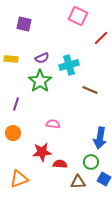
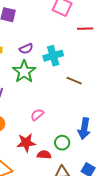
red line: (101, 38) -> (85, 29), turned 42
pink semicircle: (53, 124) -> (37, 115), turned -48
green circle: (91, 162) -> (62, 143), moved

